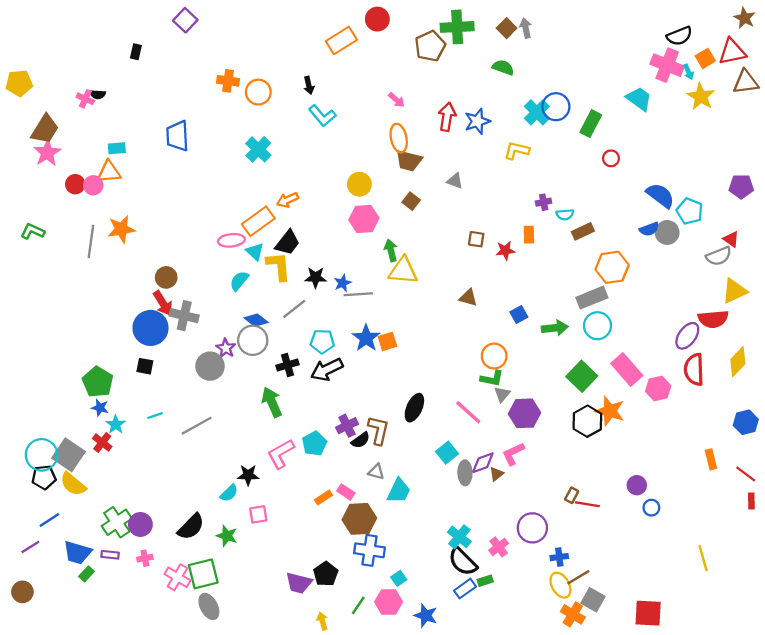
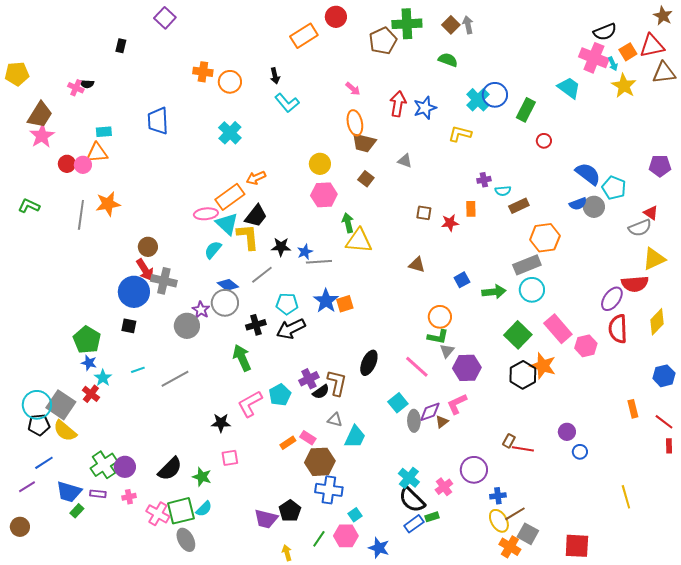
cyan triangle: (255, 252) -> (227, 224), size x1.4
cyan semicircle: (229, 493) -> (204, 509), moved

